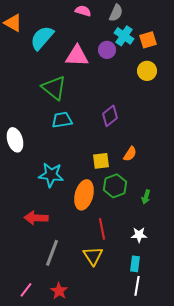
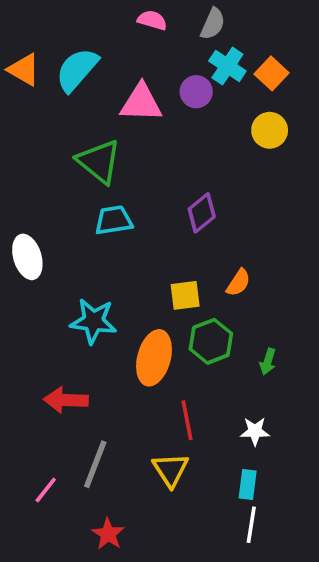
orange triangle: (13, 23) -> (24, 70), moved
orange square: (148, 40) -> (271, 73), turned -30
pink line: (26, 290) -> (46, 490), moved

